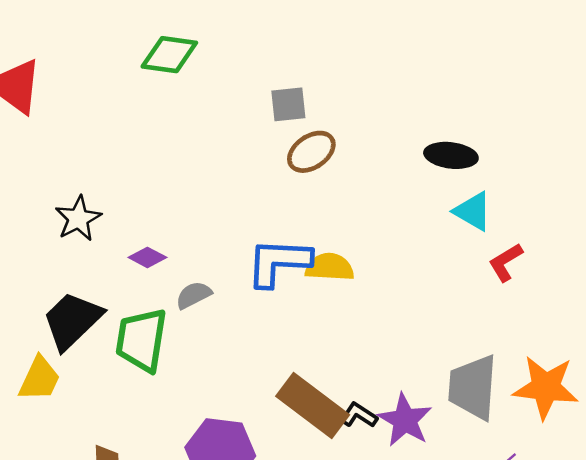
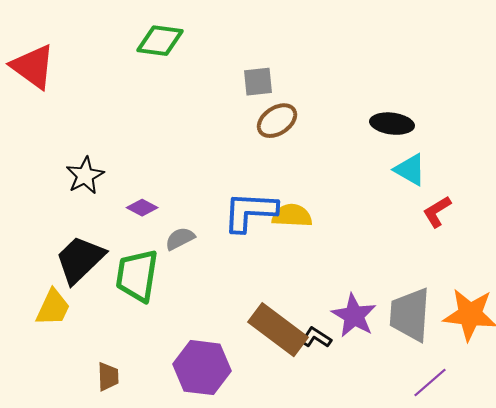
purple star: (405, 420) -> (354, 316), moved

